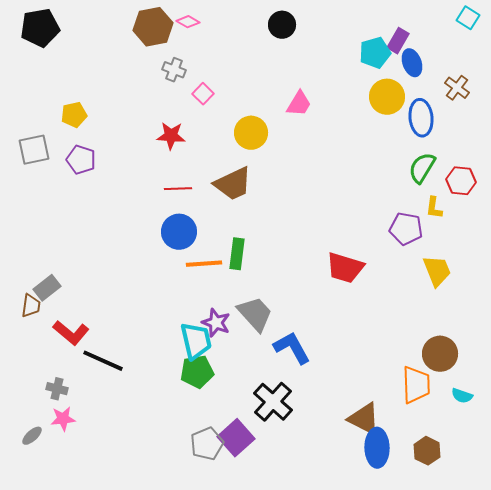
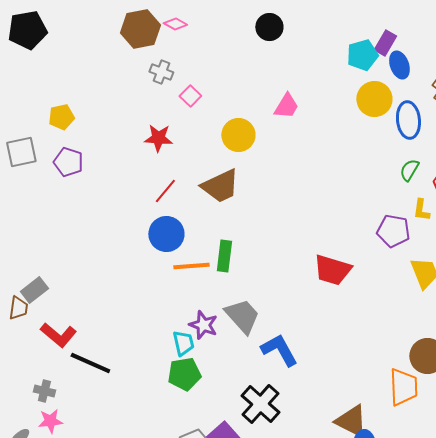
green semicircle: (422, 168) -> (409, 170), size x0.7
red line: (178, 189) -> (165, 191), turned -48
cyan trapezoid: (196, 341) -> (183, 343), size x0.7

